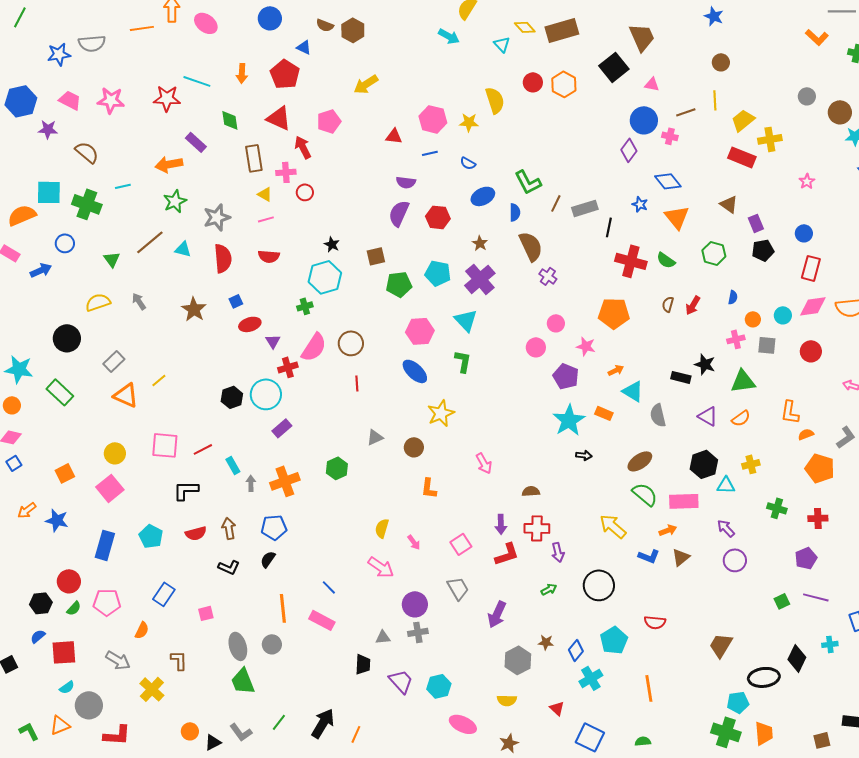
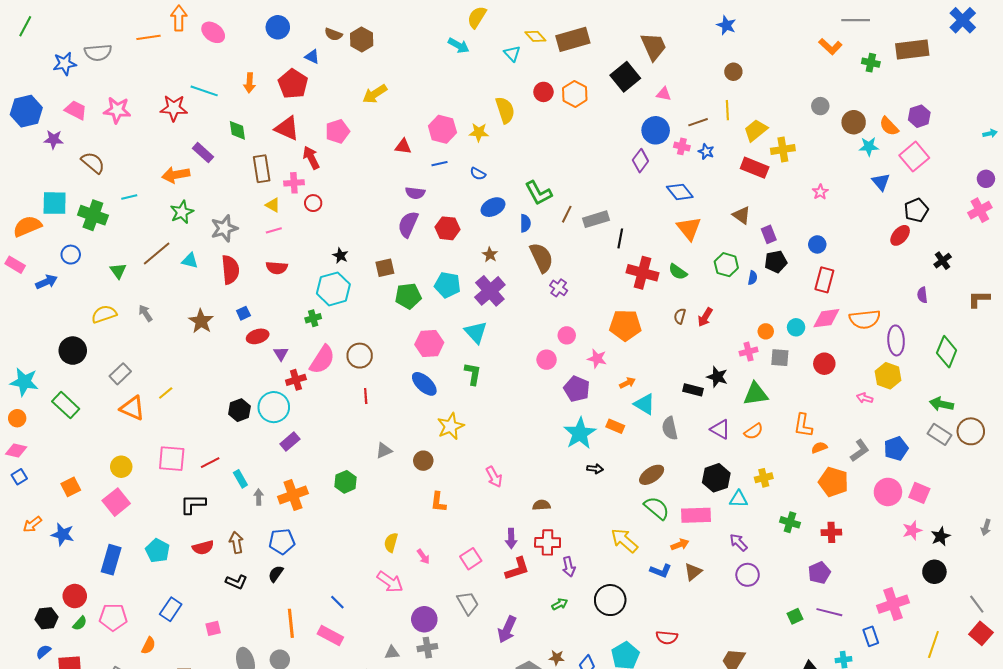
blue star: (640, 204) -> (706, 152), moved
blue semicircle: (733, 297) -> (753, 278), moved

